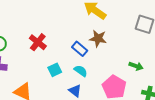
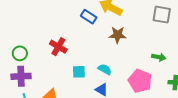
blue rectangle: (80, 49) -> (89, 17), moved
cyan square: (55, 70) -> (79, 72), turned 32

